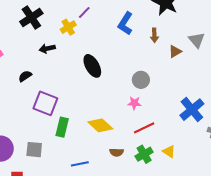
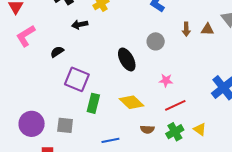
brown arrow: (154, 35) -> (186, 29), moved
brown triangle: (175, 51) -> (207, 29), turned 32
black ellipse: (92, 66) -> (127, 59), moved
gray circle: (141, 80) -> (156, 41), moved

